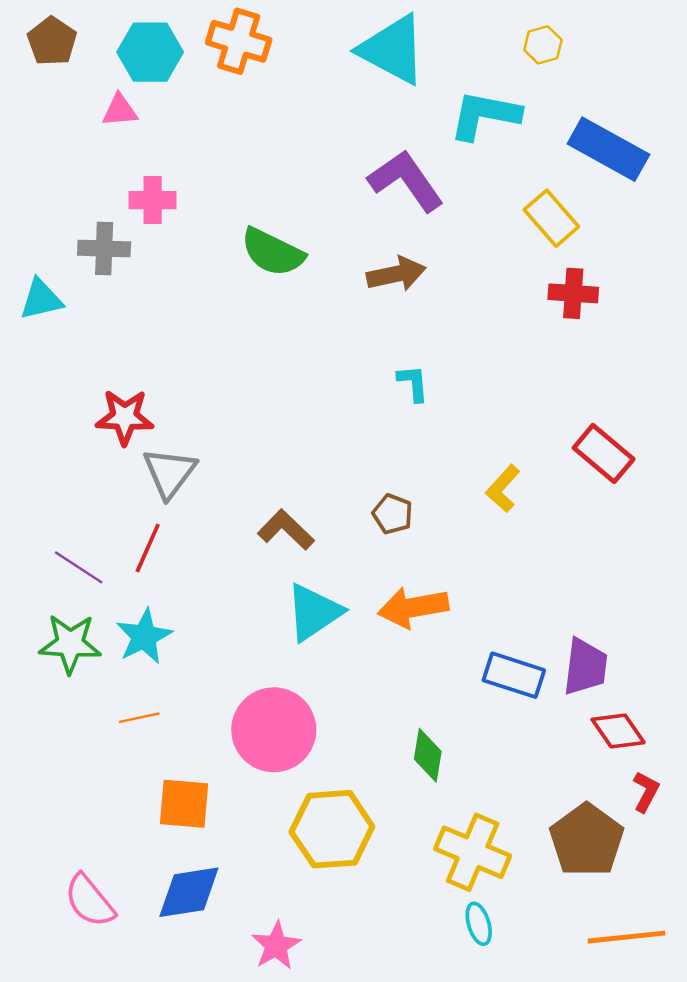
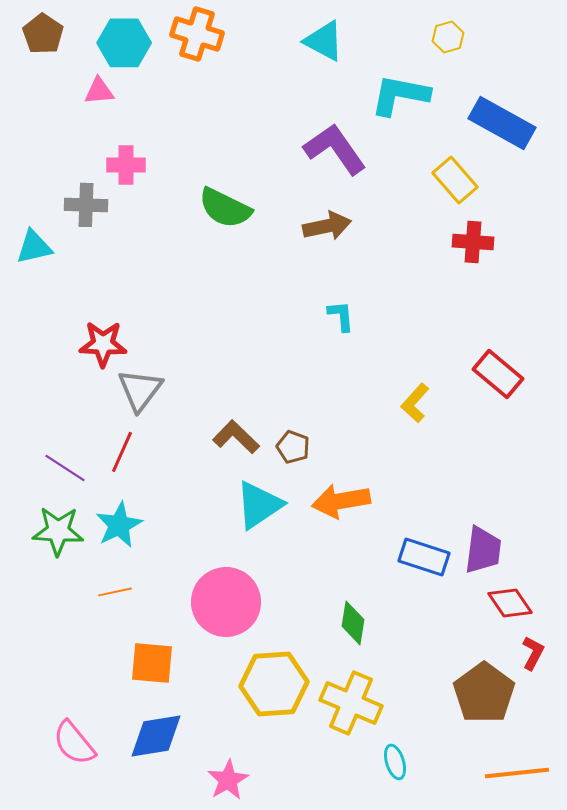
cyan triangle: (393, 50) -> (324, 41), size x0.7
brown pentagon: (393, 514) -> (293, 447), moved
yellow cross: (473, 852) -> (351, 703), moved

